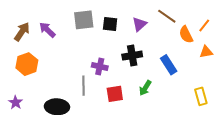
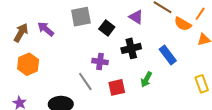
black square: (110, 24) -> (107, 28), moved, turned 35
purple triangle: (139, 24) -> (136, 17), turned -42
orange semicircle: (186, 35) -> (183, 24), turned -30
gray line: (83, 86) -> (85, 82), turned -30

